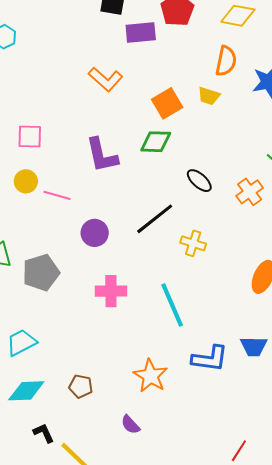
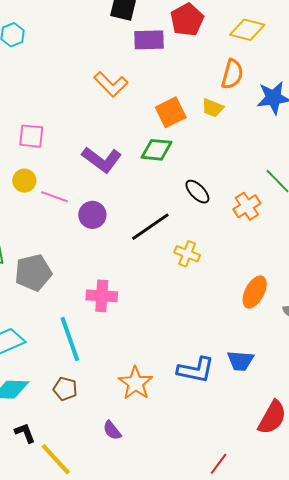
purple L-shape: (102, 155) -> (102, 160), turned -45
purple circle: (95, 233) -> (92, 215), moved
cyan line: (172, 305) -> (70, 339), moved

